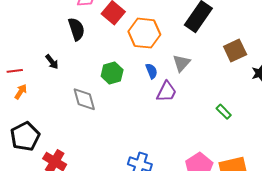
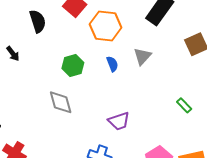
purple trapezoid: (166, 92) -> (119, 121), moved, turned 45
gray diamond: (84, 99) -> (61, 102), moved

